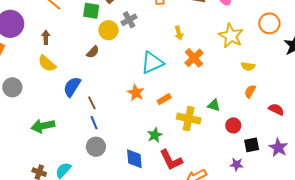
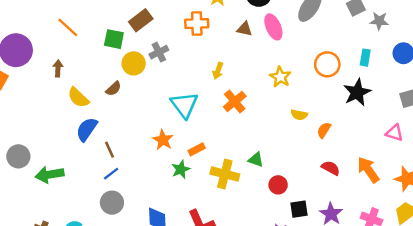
yellow arrow: (179, 33) -> (218, 71), turned 32
yellow star: (231, 36) -> (280, 77), size x0.7
yellow semicircle: (47, 63) -> (78, 98), moved
cyan triangle: (152, 63) -> (184, 105), turned -45
gray circle: (12, 87) -> (18, 156), moved
orange semicircle: (250, 91) -> (324, 130), moved
blue line: (94, 123) -> (111, 174), turned 72
green star: (155, 135) -> (181, 169), moved

